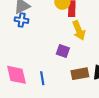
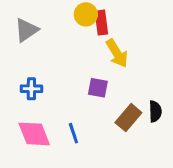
blue cross: (22, 20) -> (31, 89), moved
brown rectangle: (80, 74) -> (128, 118), turned -30

